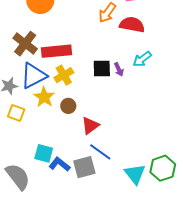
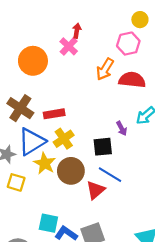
red rectangle: (56, 51) -> (54, 114), size x0.7
black square: (102, 69) -> (103, 147), moved
brown circle: (68, 106) -> (71, 171), size x1.6
blue line: (100, 152) -> (110, 175), moved

